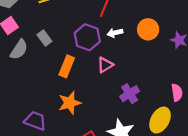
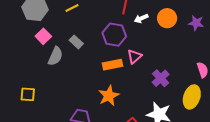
white arrow: (115, 33) -> (141, 18), moved
orange rectangle: (67, 66) -> (113, 65), moved, turned 66

